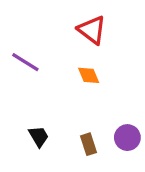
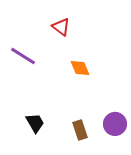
red triangle: (92, 30) -> (61, 27), moved, size x0.7

